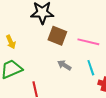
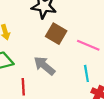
gray arrow: (64, 65) -> (44, 66), moved, size x1.5

